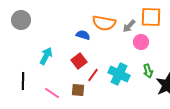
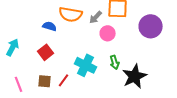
red line: (93, 75) -> (64, 80), moved
pink line: (52, 93) -> (19, 84), turned 35

